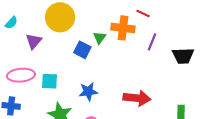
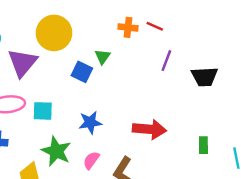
orange cross: (123, 28) -> (128, 27), moved, size x0.7
purple triangle: (34, 41) -> (23, 63), size x1.5

